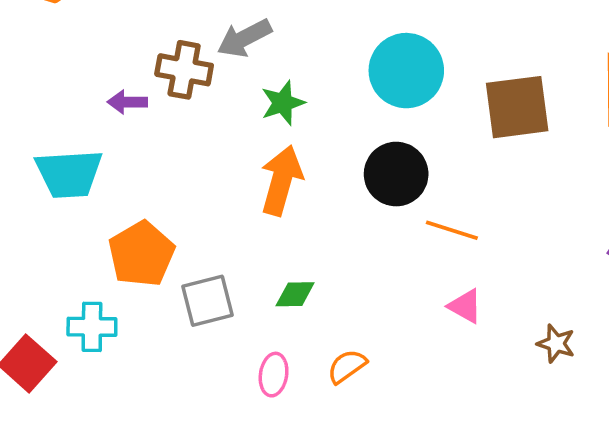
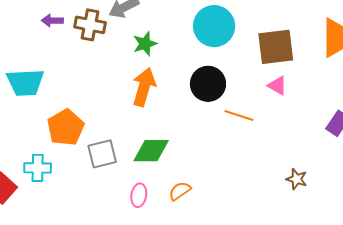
purple arrow: (127, 102) -> (52, 21), moved
green diamond: (295, 294) -> (151, 151), size x1.6
pink triangle: (465, 306) -> (277, 86), moved

